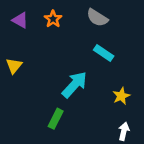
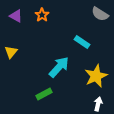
gray semicircle: (97, 18) -> (100, 14), moved
yellow star: (121, 96) -> (96, 76), size x1.6
green rectangle: (56, 119) -> (44, 94), turned 35

